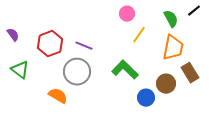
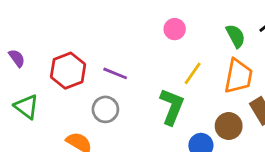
yellow line: (139, 35) -> (193, 73), moved
green L-shape: (125, 70) -> (172, 107), turned 68
gray circle: (77, 72) -> (105, 109), size x0.7

